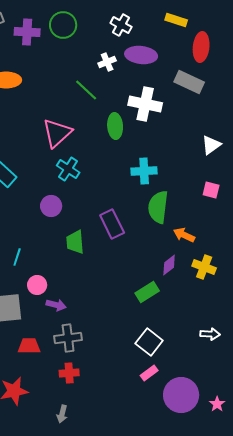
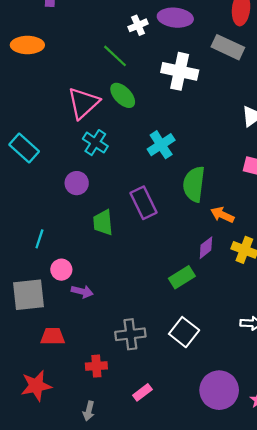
green ellipse: (115, 126) -> (123, 95), moved, turned -40
cyan cross: (144, 171) -> (161, 145), moved, turned -30
gray cross: (68, 338) -> (130, 334), moved
pink rectangle: (149, 373) -> (142, 392), moved

